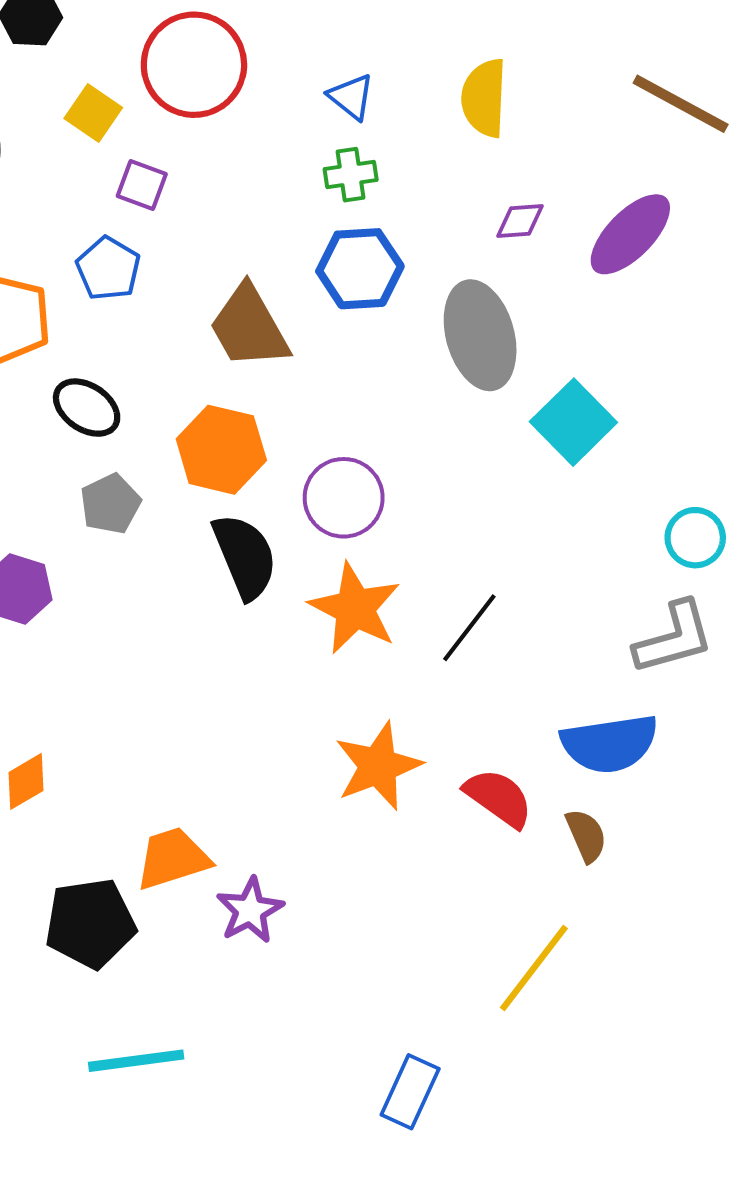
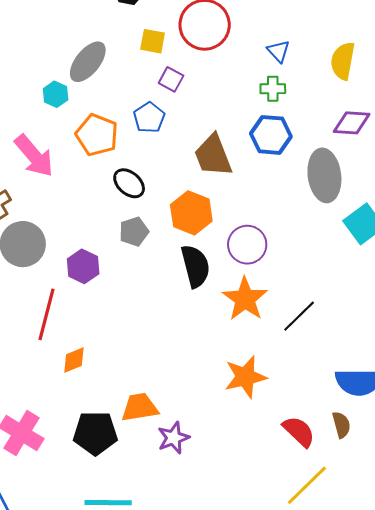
yellow square: (93, 113) -> (153, 41), turned -32
purple diamond: (520, 221) -> (352, 123), size x1.5
red semicircle: (499, 798) -> (299, 431), moved

